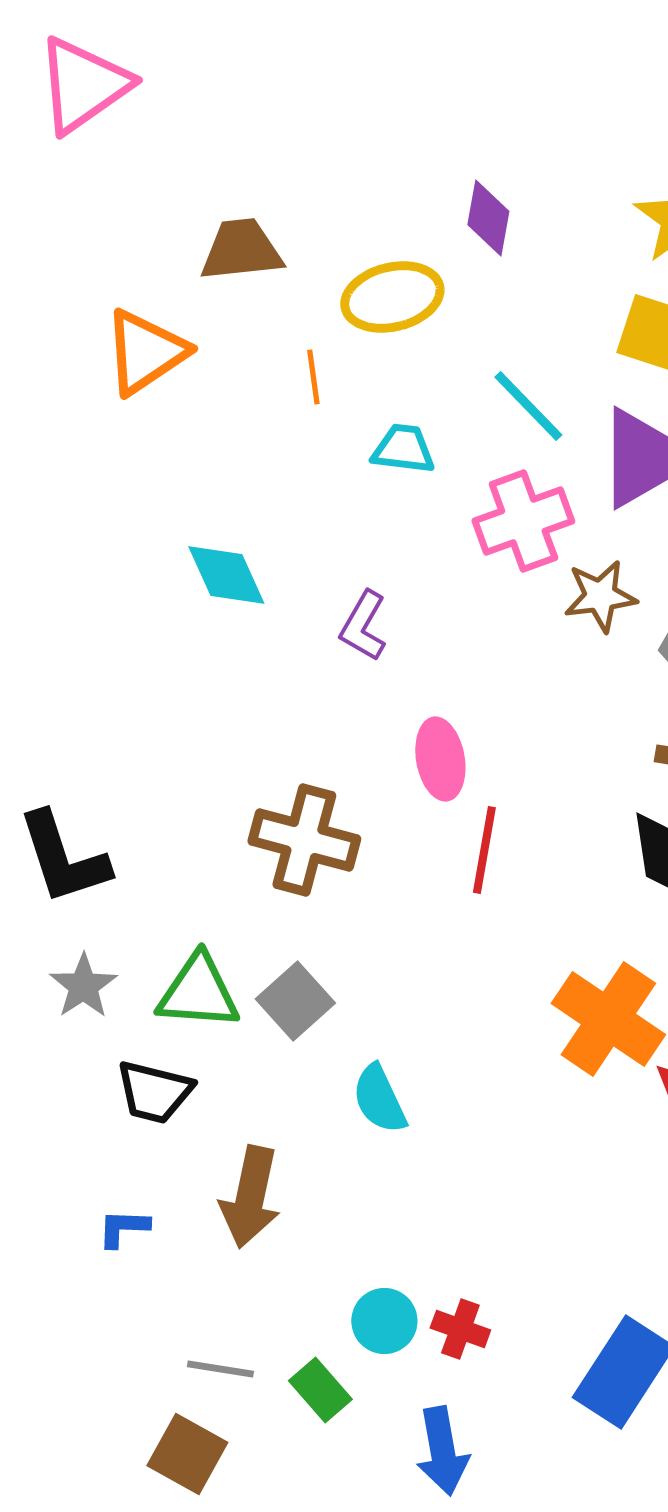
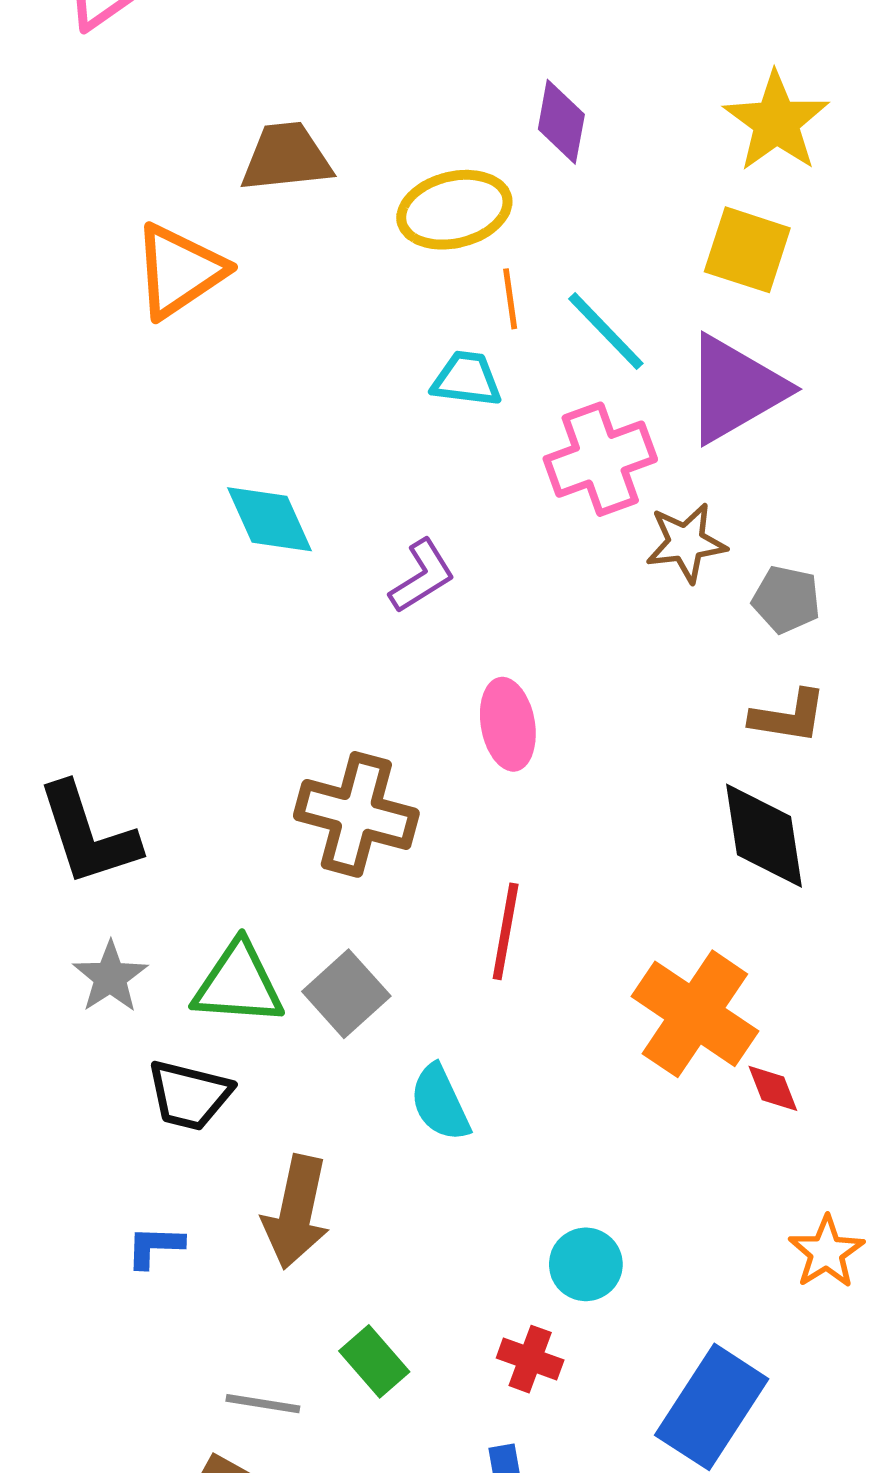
orange line: (313, 377) -> (510, 299), moved
purple L-shape: (363, 626) -> (422, 576), turned -152
red line: (484, 850) -> (506, 931), moved
cyan circle: (384, 1321) -> (586, 1264), moved
green rectangle: (320, 1390) -> (374, 1361), moved

